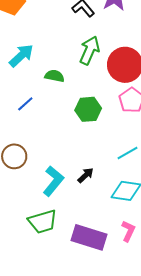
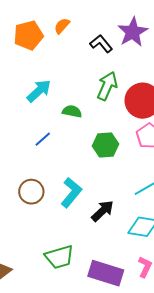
black arrow: (86, 175) -> (103, 211), size x1.4
cyan L-shape: (53, 181) -> (71, 192), moved

